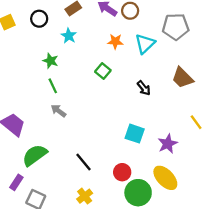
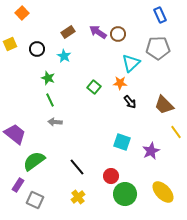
black circle: (39, 19) -> (37, 49), moved
orange star: (115, 41) -> (120, 83), moved
brown trapezoid: (182, 78) -> (164, 105), moved
gray arrow: (58, 111) -> (55, 122), turned -32
yellow ellipse: (165, 178) -> (163, 192), moved

